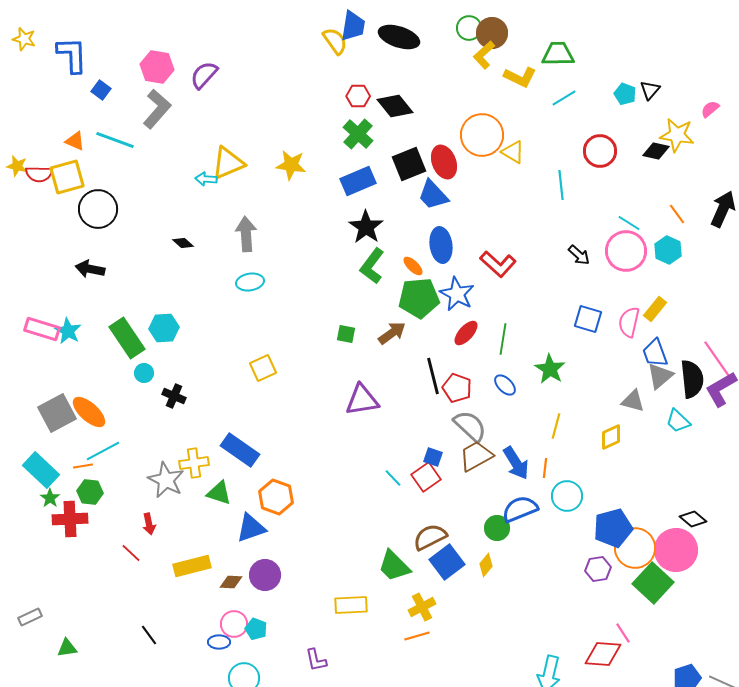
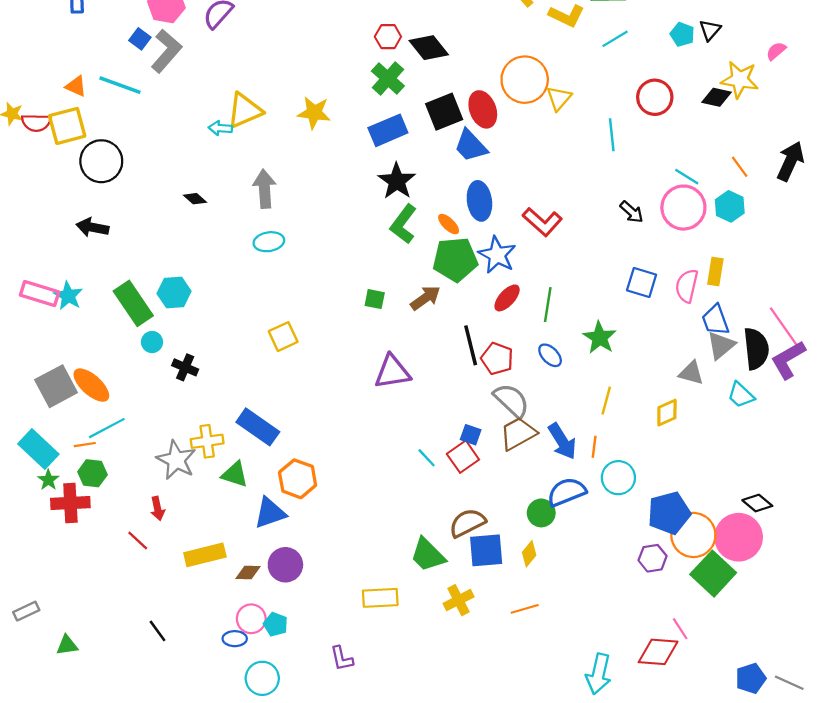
blue square: (101, 90) -> (140, 39), moved
yellow triangle: (513, 152) -> (559, 98), turned 40
yellow rectangle: (655, 309) -> (715, 271), turned -30
blue square: (447, 562) -> (486, 550), turned 32
orange line: (417, 636) -> (525, 609), moved

